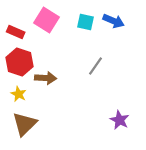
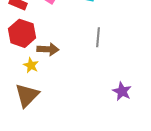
gray line: (96, 66) -> (98, 37), turned -30
yellow star: (19, 94) -> (31, 65), moved

